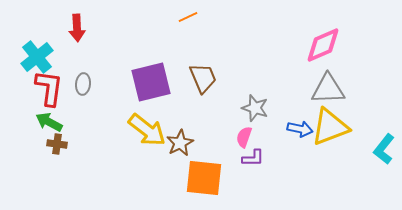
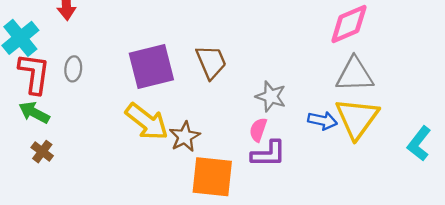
yellow triangle: (330, 127) -> (357, 118), turned -33
brown cross: (57, 144) -> (42, 152), moved, turned 30
purple L-shape: (253, 158) -> (269, 154), size x1.4

